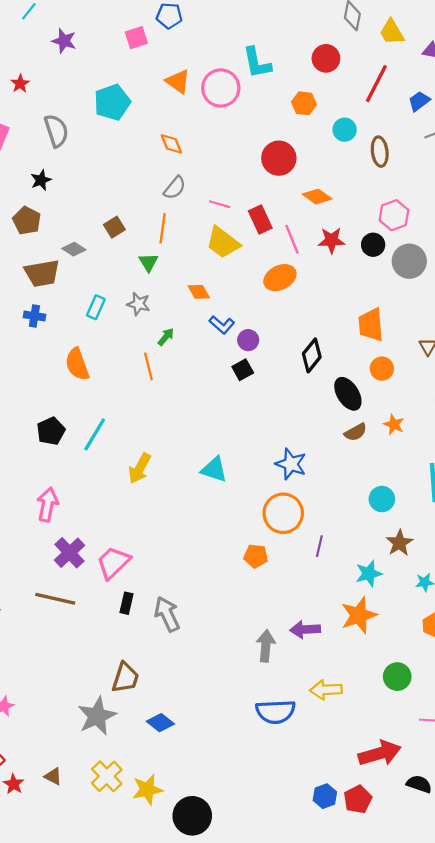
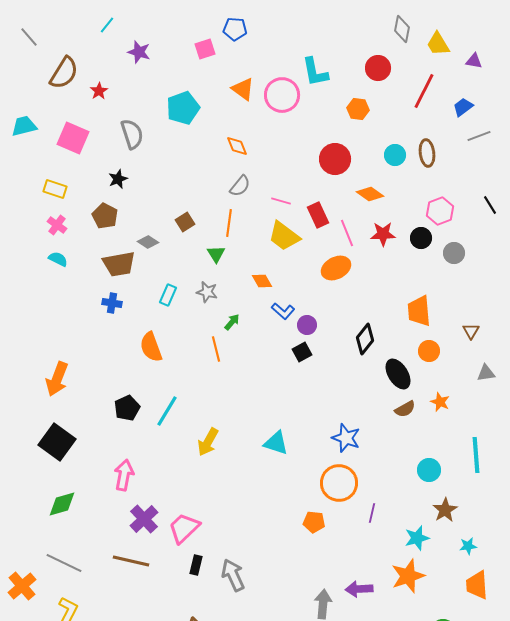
cyan circle: (345, 130) -> (395, 155), moved
gray circle: (409, 261) -> (454, 253), size x0.7

